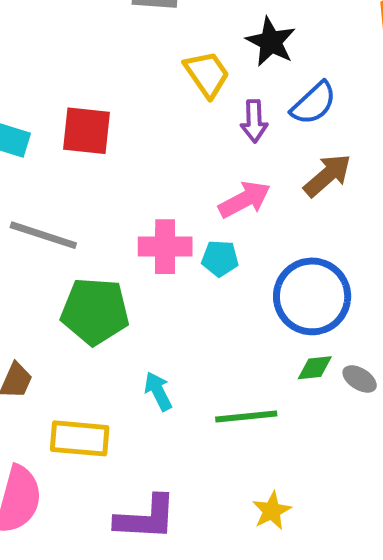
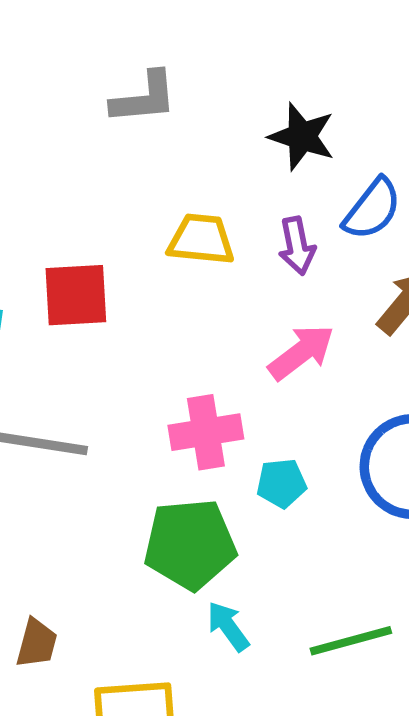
yellow trapezoid: (207, 74) -> (201, 239), moved, turned -40
cyan pentagon: (220, 258) -> (282, 483), moved
green pentagon: (95, 311) -> (190, 544), moved

